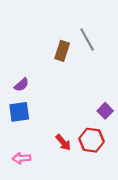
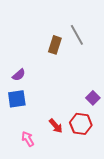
pink arrow: (21, 158) -> (28, 139), moved, turned 63

